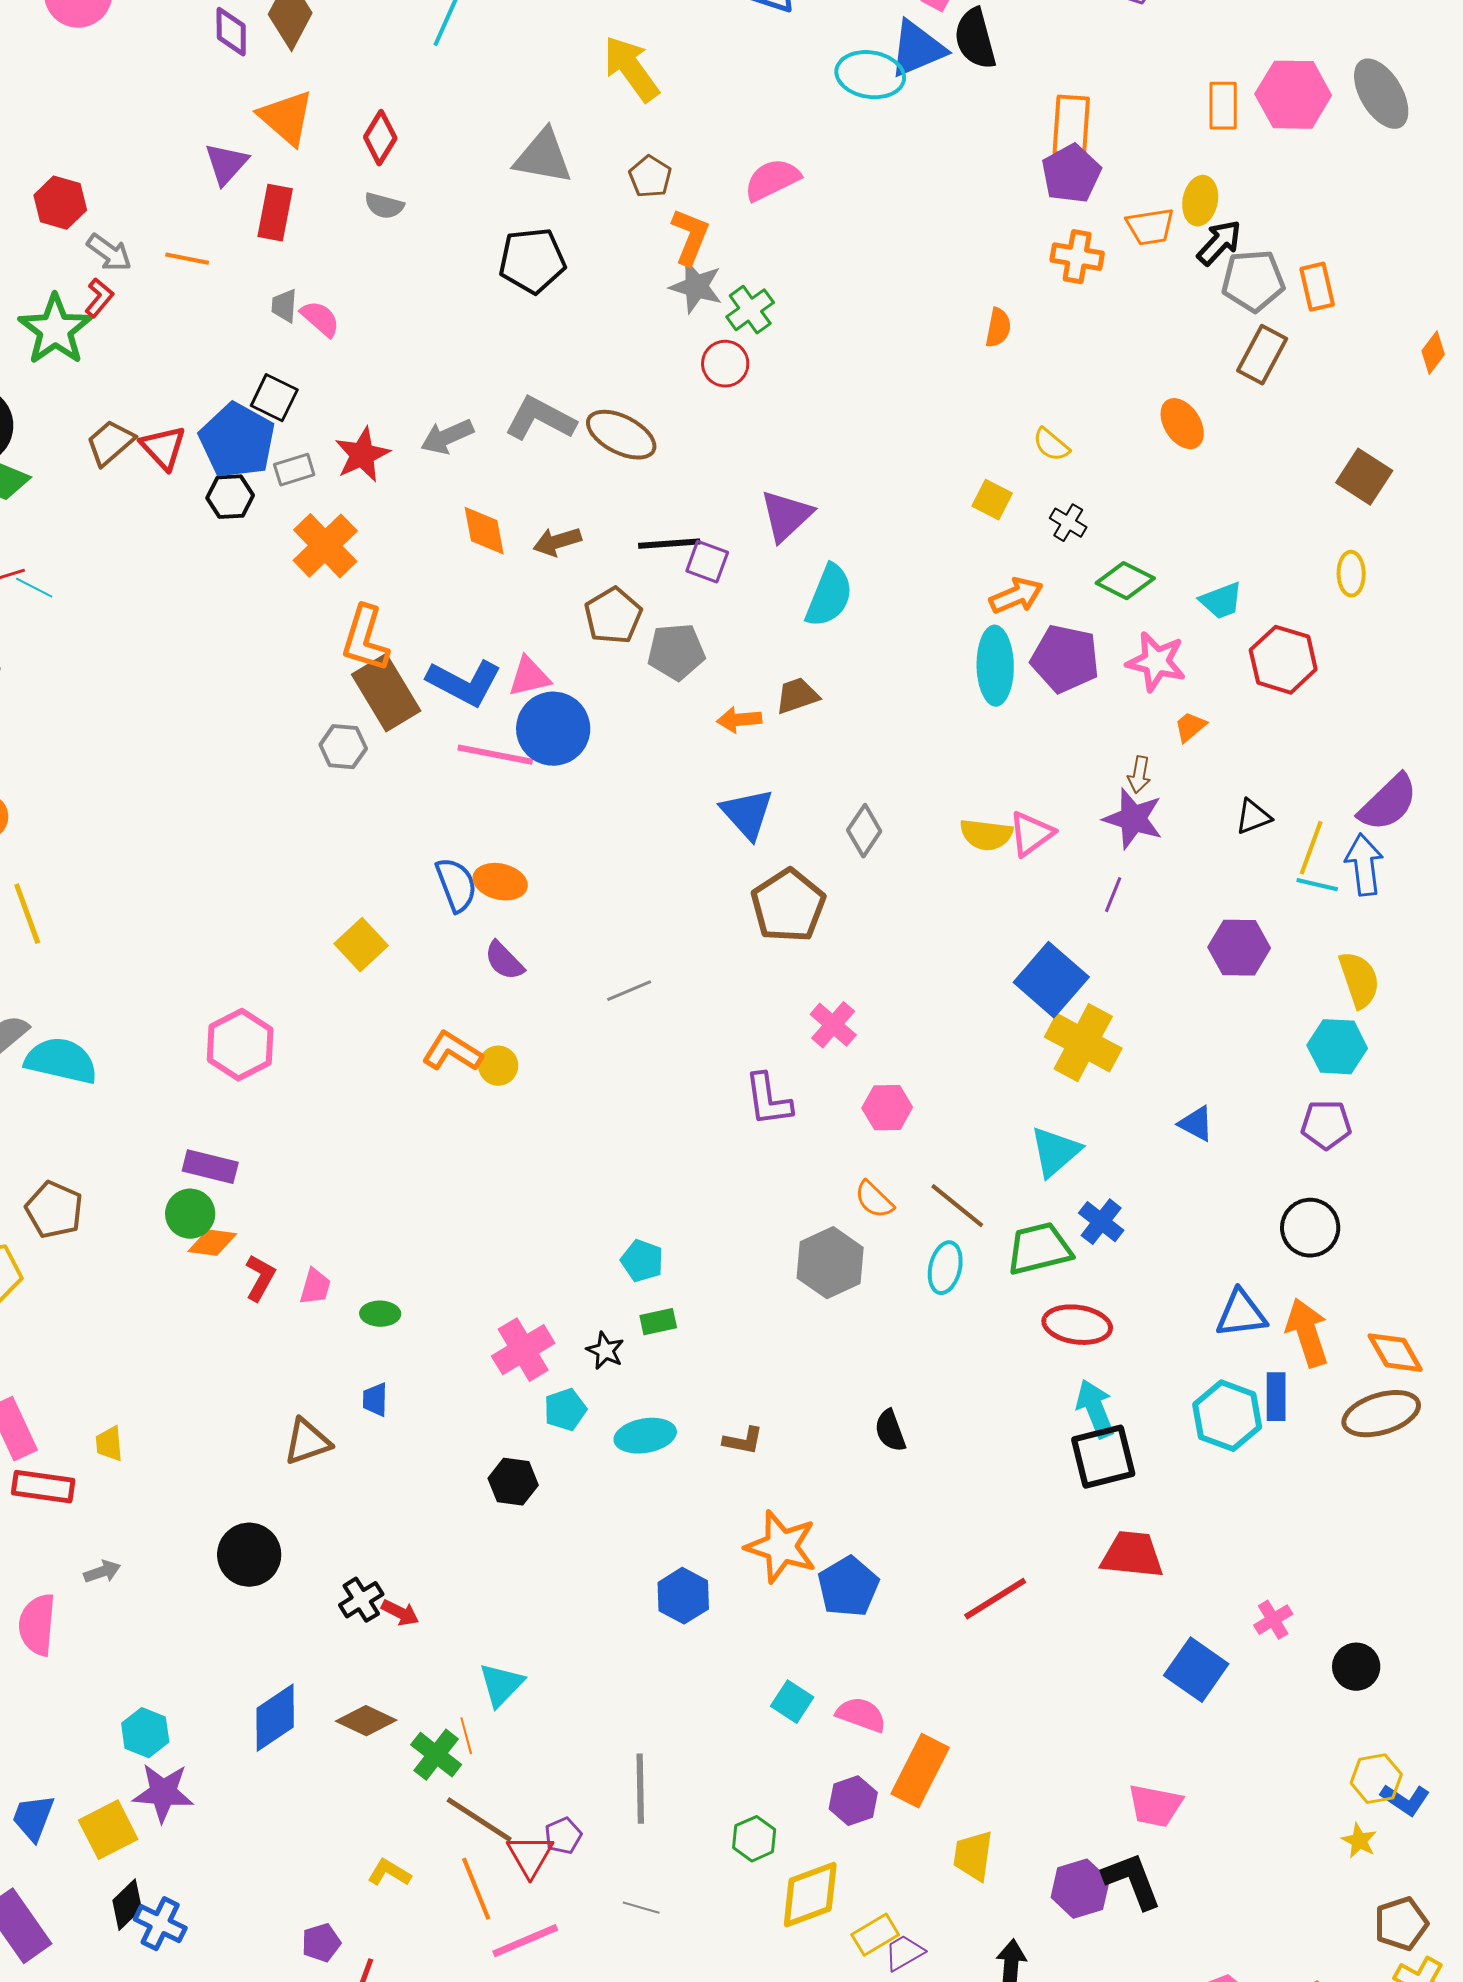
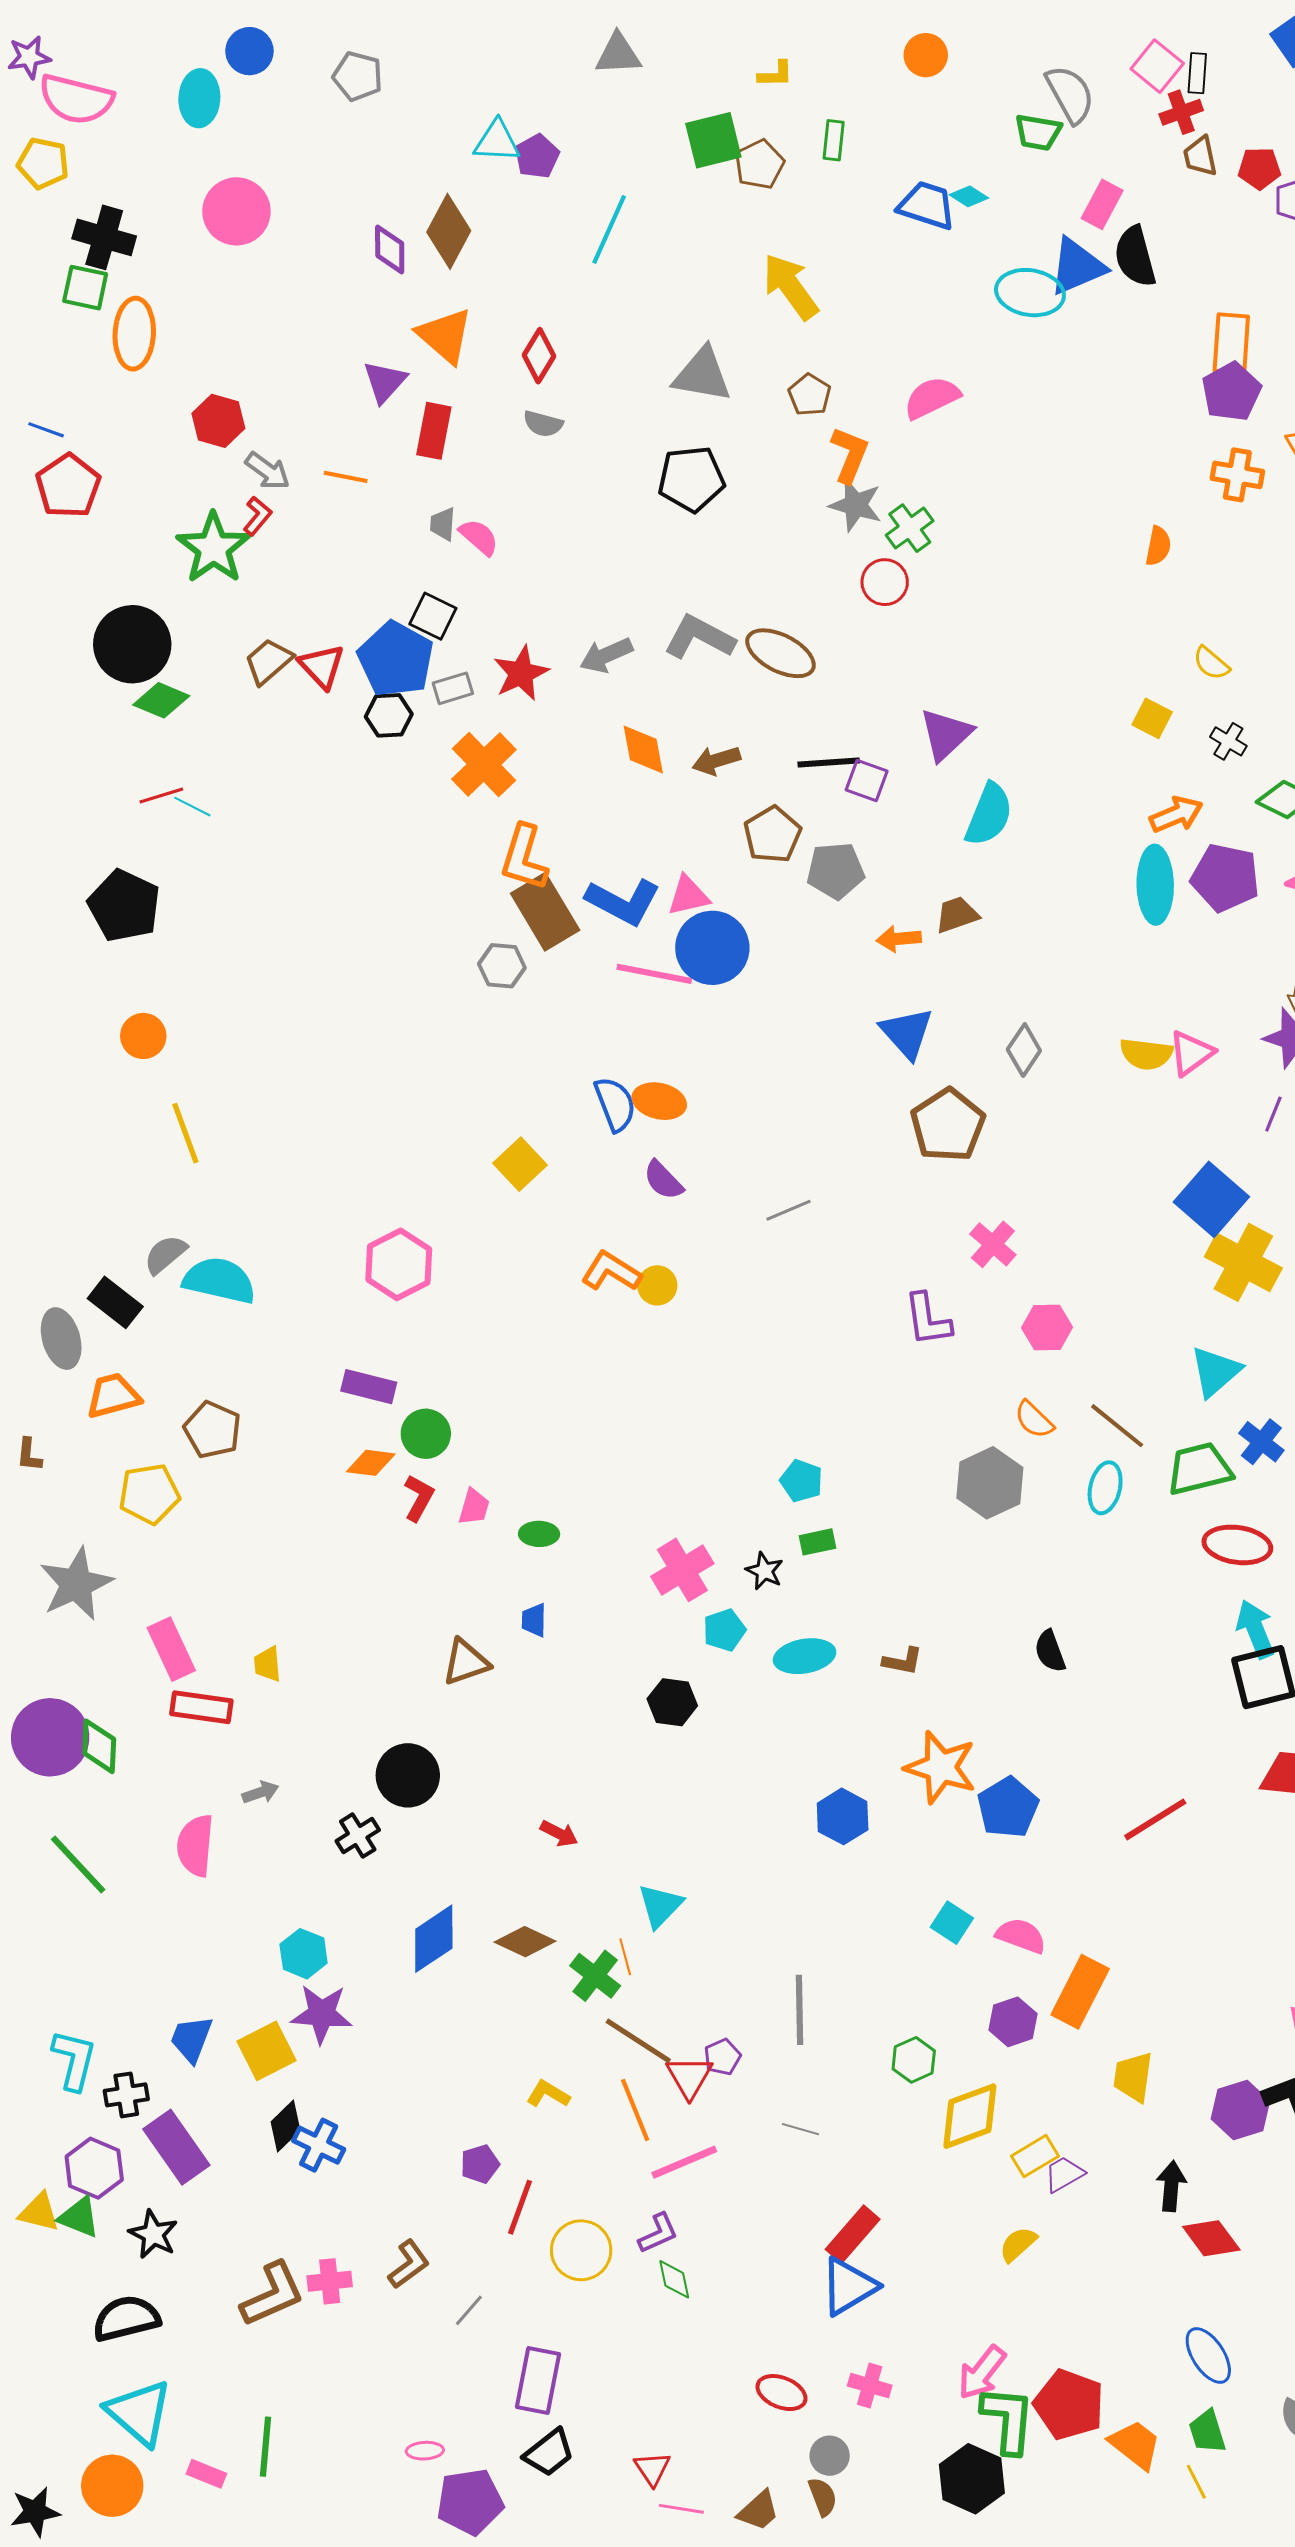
green circle: (190, 1214) -> (426, 1434), moved
black cross: (361, 1600) -> (358, 1835), moved

